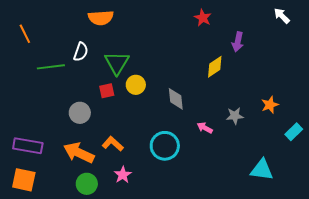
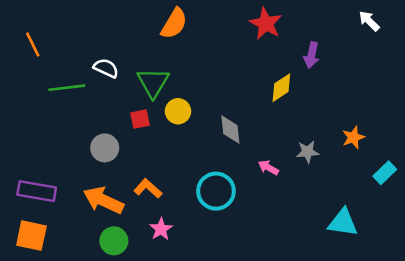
orange semicircle: (101, 18) -> (174, 24), moved, turned -55
red star: (203, 18) -> (266, 24), size x1.4
white semicircle: (81, 52) -> (106, 68), turned -84

